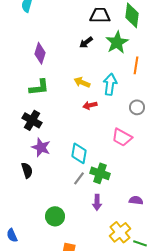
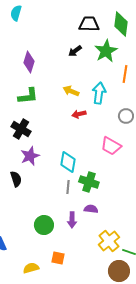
purple star: (41, 147) -> (30, 156), turned 30
gray line: (79, 178) -> (68, 187), turned -32
purple semicircle: (136, 200) -> (91, 209), moved
purple arrow: (97, 202) -> (72, 220), moved

